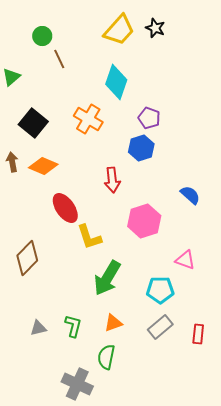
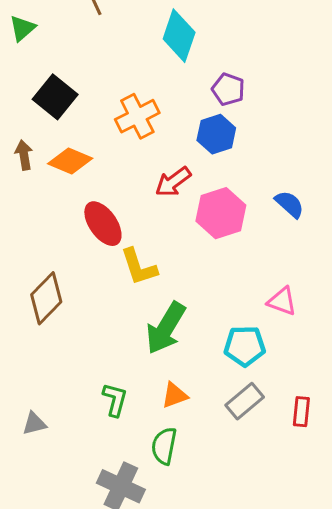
orange cross: (88, 119) -> (137, 116), moved, turned 32
red arrow: (112, 180) -> (173, 182), turned 60
pink hexagon: (144, 221) -> (221, 213), moved
gray triangle: (38, 328) -> (34, 424), moved

